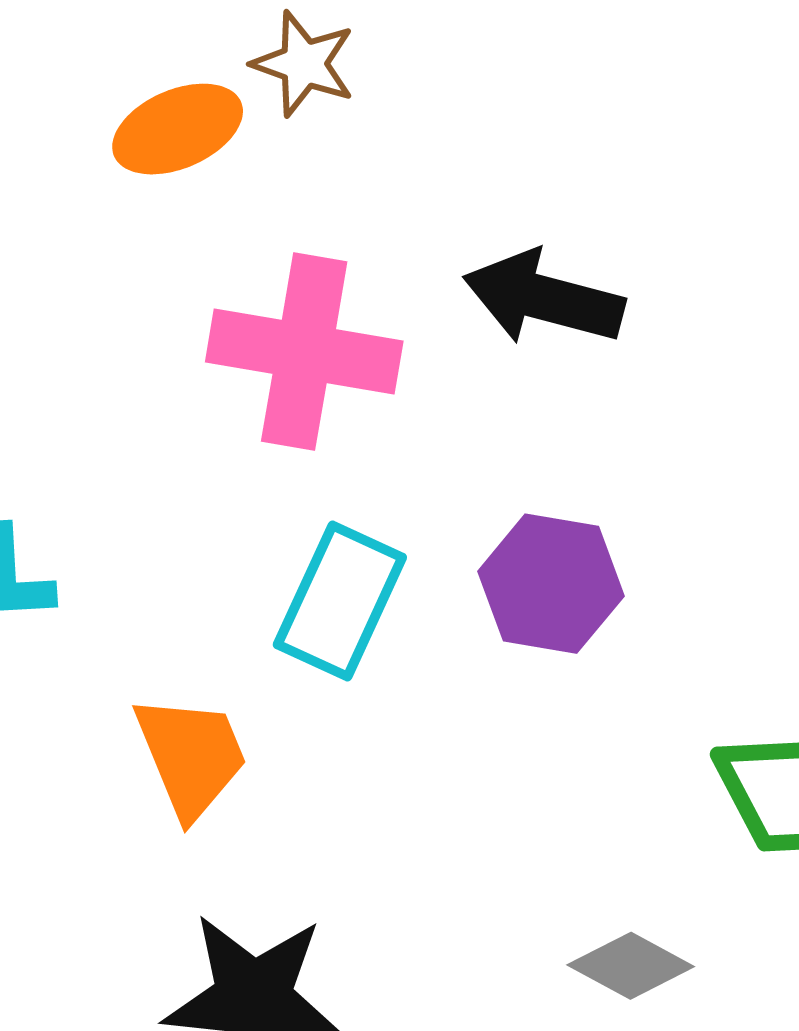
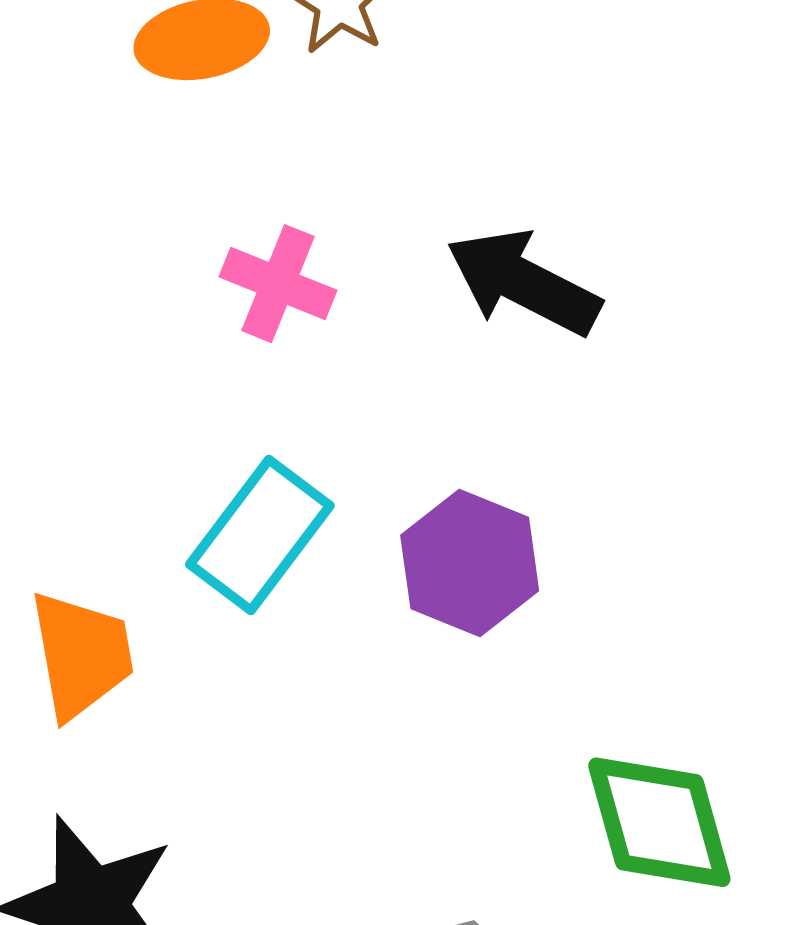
pink cross: (304, 351) -> (278, 284), size x0.6

